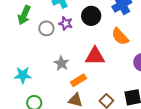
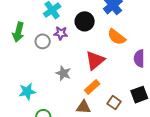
red triangle: (95, 56) -> (95, 60), turned -30
orange rectangle: (79, 80) -> (92, 87), moved

